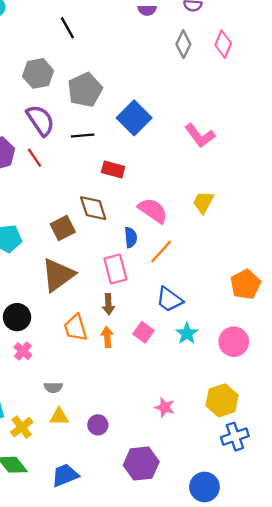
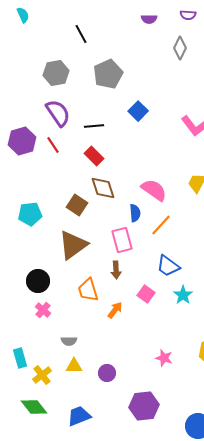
gray pentagon: (85, 90) -> (108, 74), moved
blue square: (134, 118) -> (138, 111), size x0.7
red rectangle: (113, 169) -> (94, 156), moved, turned 30
brown square: (63, 228) -> (77, 205), turned -30
orange arrow: (107, 337) -> (115, 310), moved, turned 42

